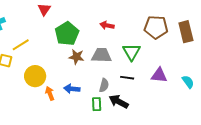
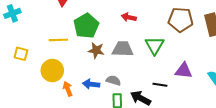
yellow line: (21, 45) -> (58, 40), moved, turned 30
black line: (127, 78) -> (160, 85), moved
gray semicircle: (104, 85) -> (113, 80), moved, turned -88

